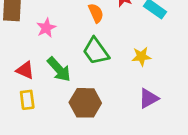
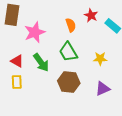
pink star: (46, 28) -> (35, 32), size x1.5
brown hexagon: (85, 103) -> (69, 82), moved

